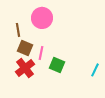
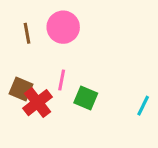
brown line: (18, 30) -> (27, 33), moved
brown square: (25, 48) -> (21, 89), moved

